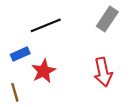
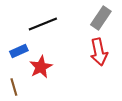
red arrow: (103, 72) -> (99, 52), moved

